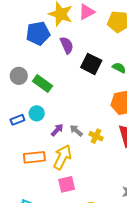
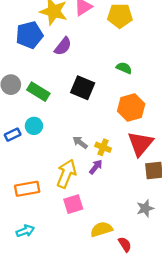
purple semicircle: (67, 45) -> (63, 46), turned 66
black square: (91, 64) -> (83, 88), moved
purple arrow: (57, 130) -> (96, 167), moved
orange rectangle: (34, 157) -> (27, 189), moved

